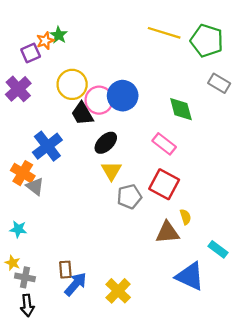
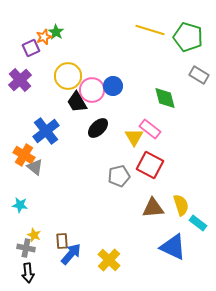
blue circle: (123, 96) -> (113, 86), size x0.7
yellow triangle: (111, 171) -> (134, 137), moved
yellow semicircle: (185, 217) -> (181, 205), moved, size x1.5
yellow star: (13, 263) -> (34, 235), moved

